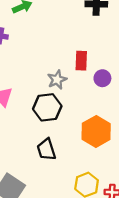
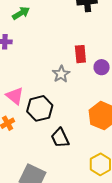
black hexagon: (47, 107) -> (40, 108), moved

